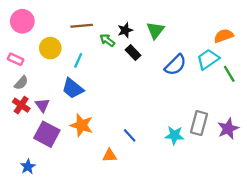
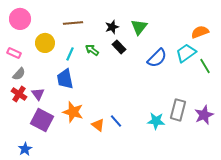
green arrow: (107, 40) -> (92, 50), moved
blue trapezoid: (73, 88) -> (65, 79), turned 40
orange triangle: (110, 155) -> (98, 125), moved, turned 40

